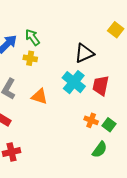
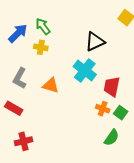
red trapezoid: (101, 86) -> (112, 87), moved

